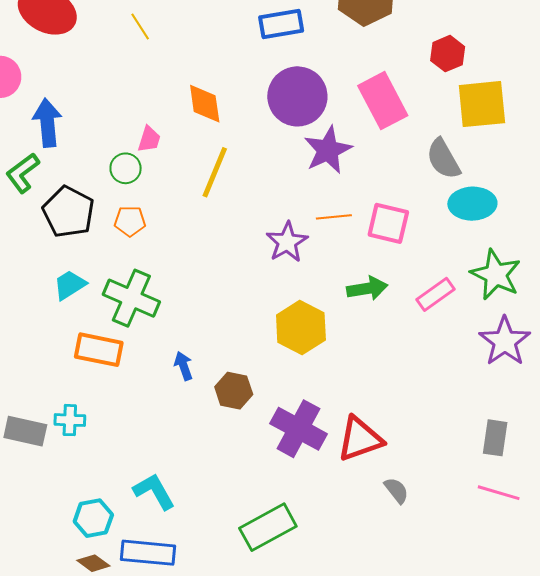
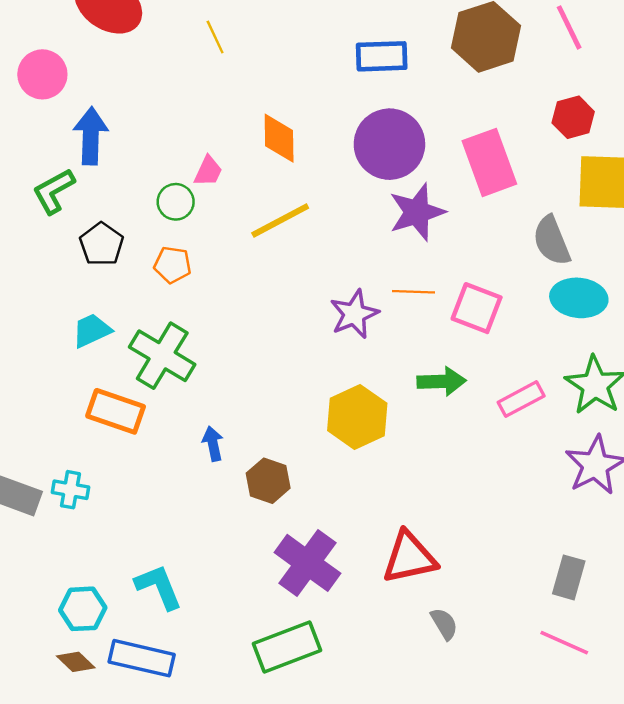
yellow line: (215, 172) -> (280, 220), turned 32
black pentagon: (68, 212) -> (102, 244), size x0.7
purple cross: (298, 429) -> (307, 563), moved

